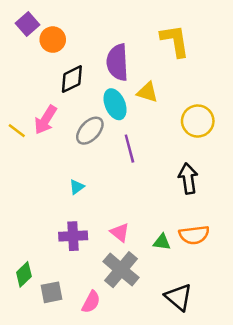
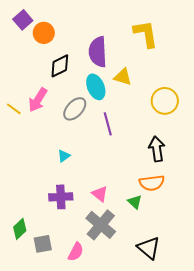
orange semicircle: (194, 235) -> (152, 183), moved
green triangle: (162, 242) -> (135, 202), turned 35

